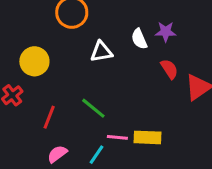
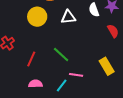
yellow circle: (34, 61) -> (37, 17), moved
yellow rectangle: (148, 137) -> (107, 66), moved, turned 54
pink semicircle: (57, 154) -> (35, 84), turned 32

